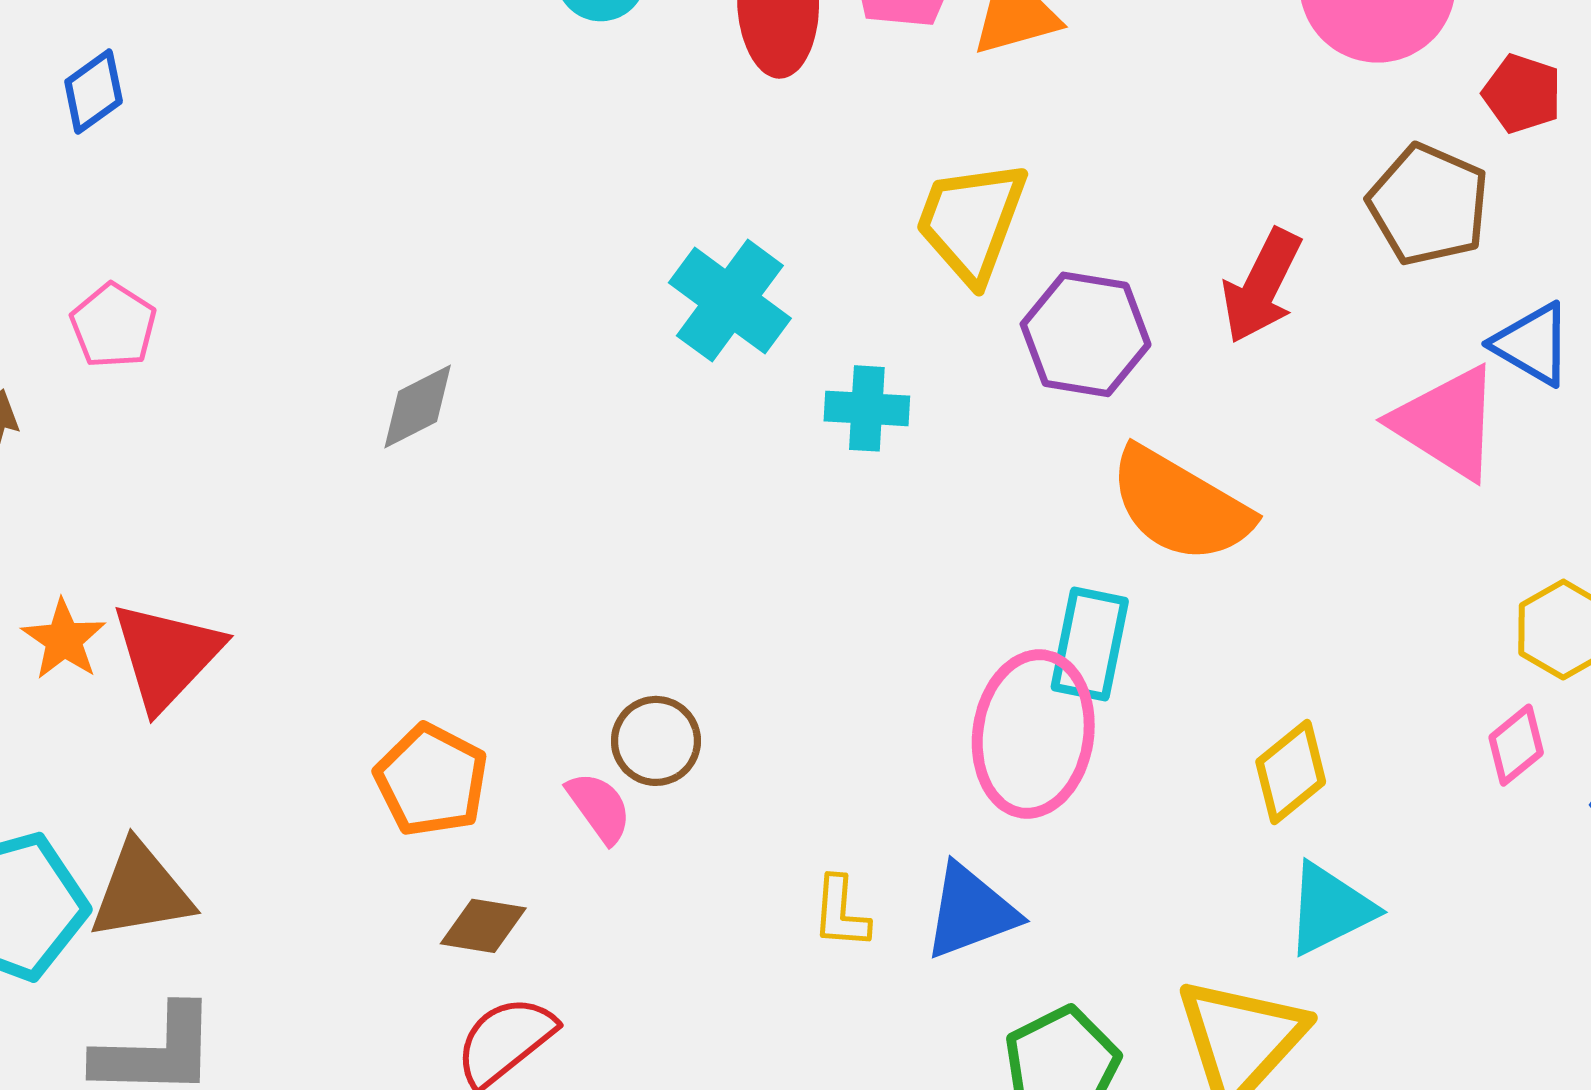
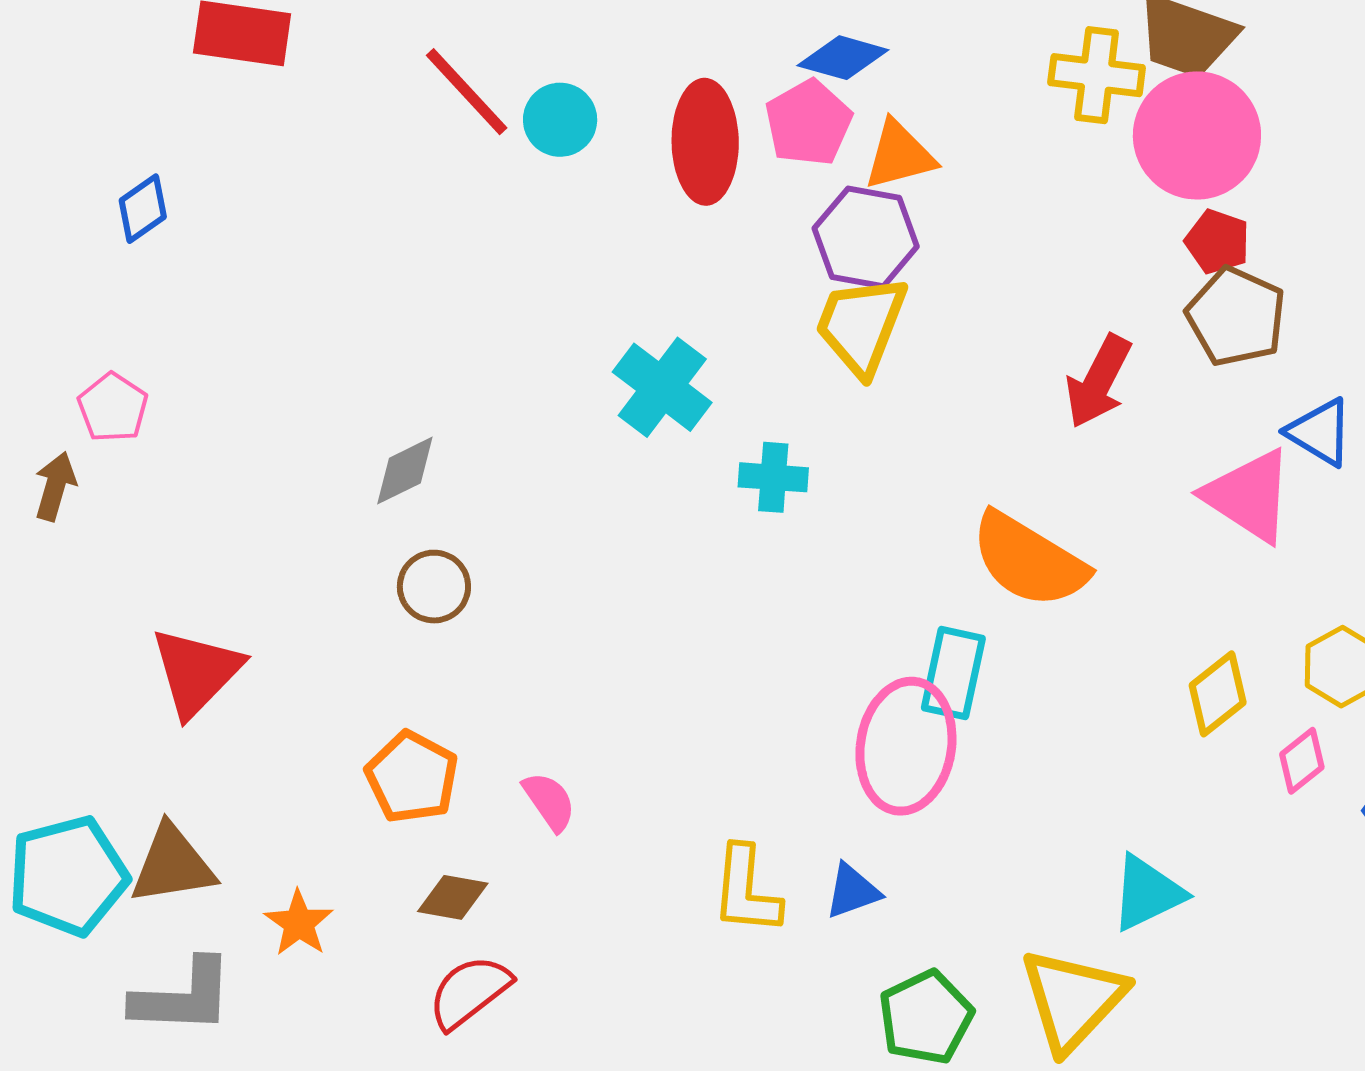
red pentagon: (1522, 94) -> (1217, 242), moved
pink pentagon: (113, 326) -> (113, 408), moved
purple hexagon: (1086, 334) -> (866, 237), moved
orange star: (64, 640) -> (299, 923), moved
brown circle: (656, 741) -> (434, 587), moved
yellow diamond: (1291, 772) -> (1218, 694), moved
yellow L-shape: (841, 912) -> (746, 890), size x1.5
blue triangle: (970, 912) -> (853, 891), size x0.7

